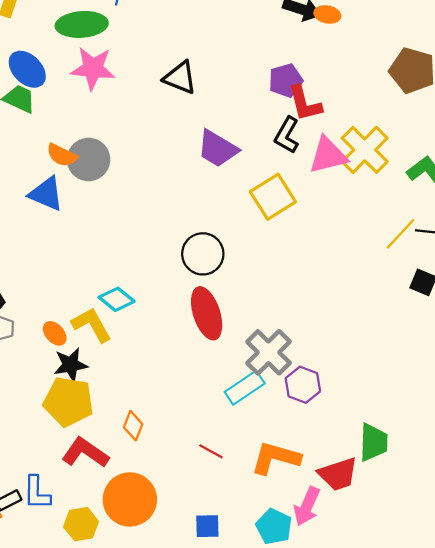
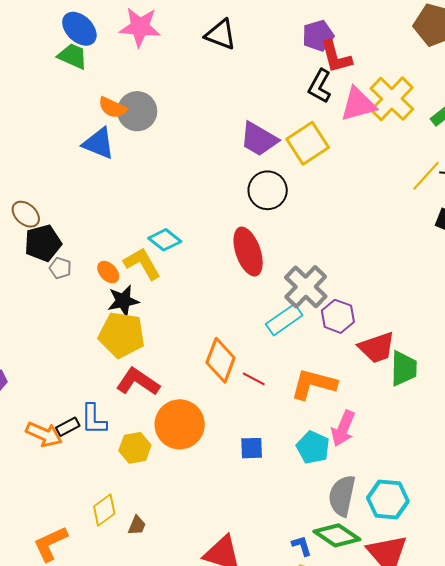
purple trapezoid: (218, 149) -> (259, 139), moved
black circle: (203, 254) -> (268, 190), moved
orange diamond: (133, 426) -> (221, 360), moved, size x1.6
red trapezoid: (338, 474) -> (377, 348), moved

